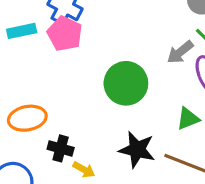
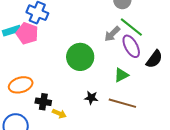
pink pentagon: (65, 34) -> (27, 33), moved
black star: (137, 150) -> (91, 98), size x0.6

